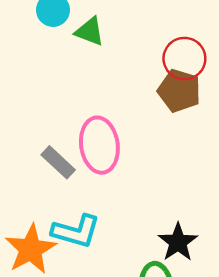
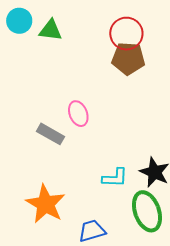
pink ellipse: (99, 145) -> (78, 114), size x0.6
cyan L-shape: (76, 231) -> (115, 178), moved, size x0.7

